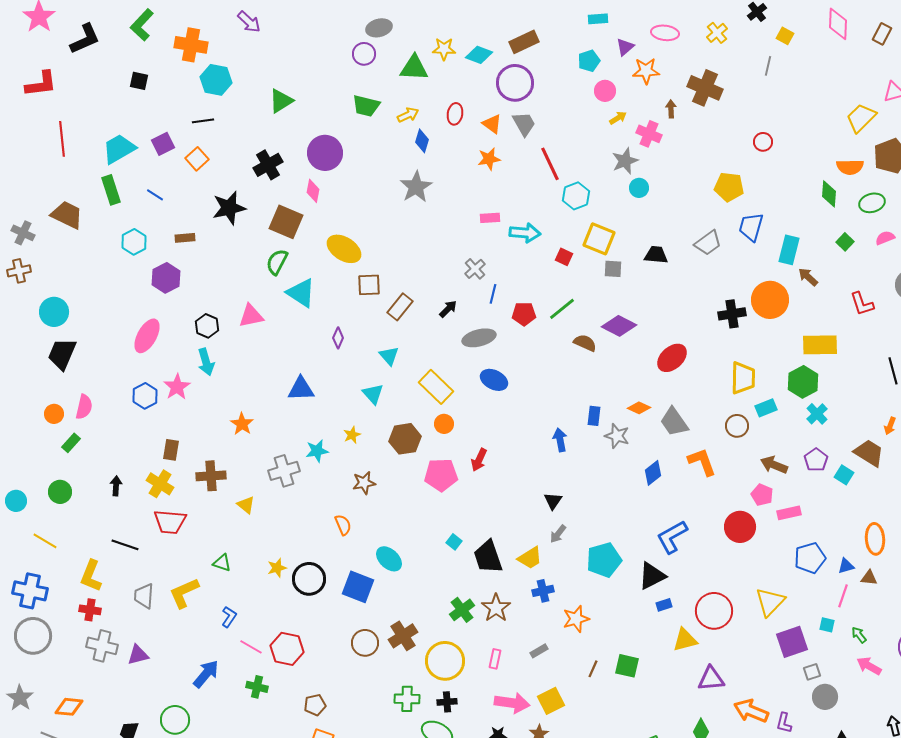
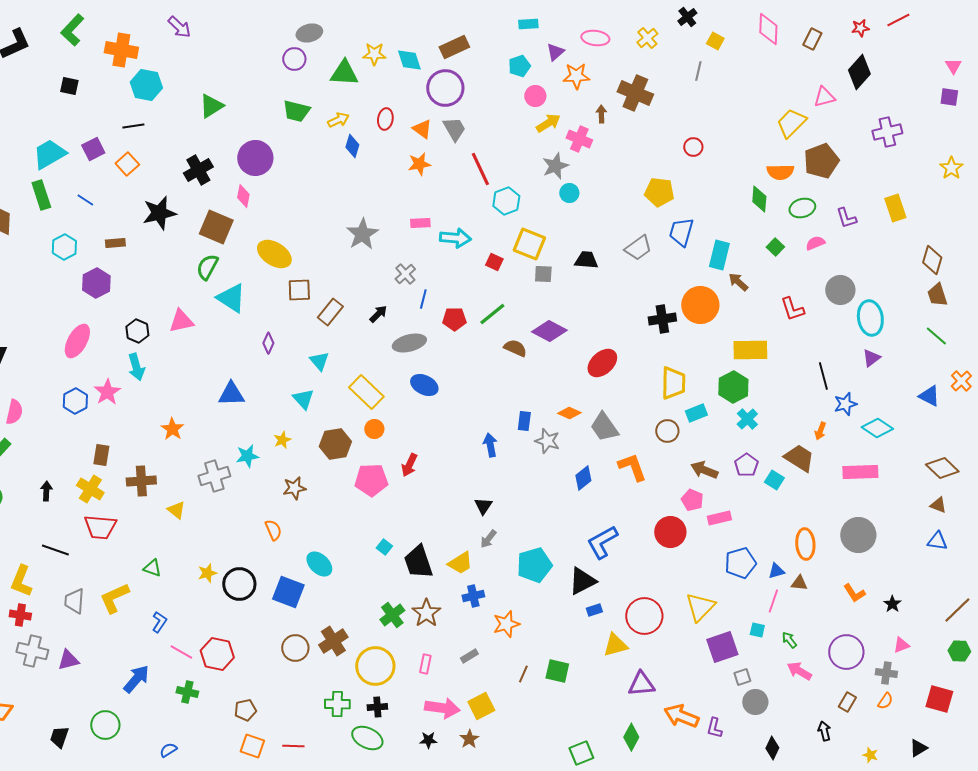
cyan diamond: (479, 55) -> (409, 60), turned 52
yellow arrow: (618, 118) -> (548, 123), size x1.4
gray star: (416, 187) -> (362, 234), moved

